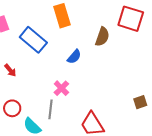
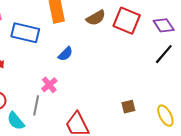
brown semicircle: (102, 37) -> (96, 18), moved, turned 36
blue rectangle: (33, 40) -> (25, 33), turned -32

